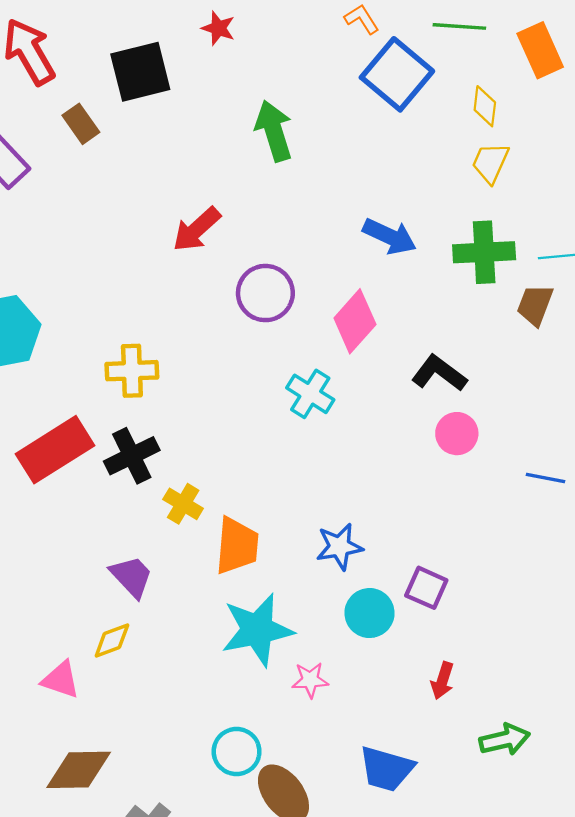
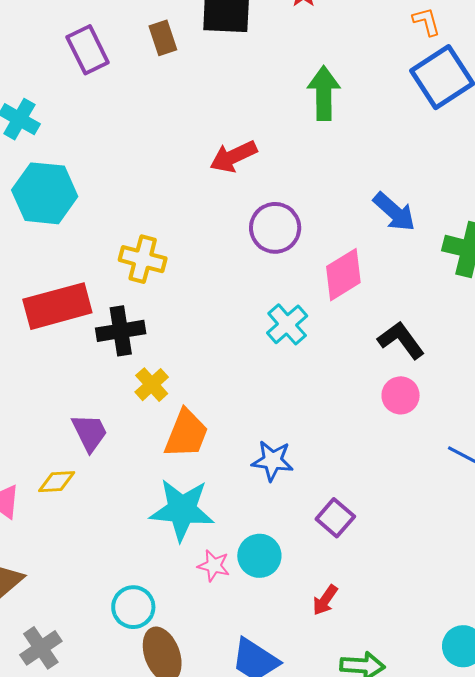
cyan circle: (369, 613) -> (259, 556), moved

